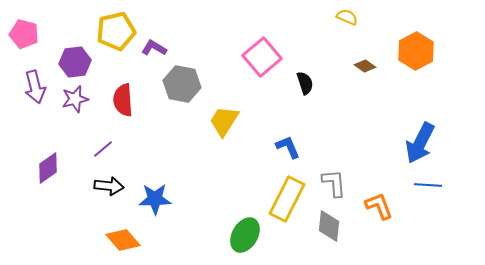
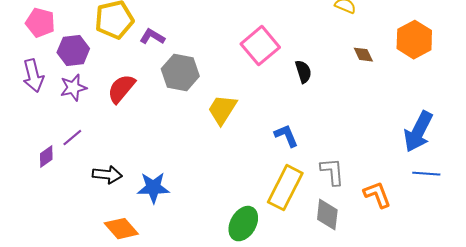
pink pentagon: (24, 34) -> (40, 23), moved
brown diamond: (365, 66) -> (363, 55), turned 30
red semicircle: (123, 100) -> (121, 89), turned 44
purple line: (103, 149) -> (72, 138), moved
purple diamond: (48, 168) -> (46, 157), size x0.7

